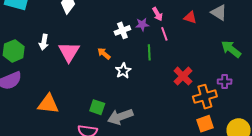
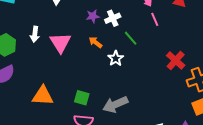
purple star: (142, 24) -> (93, 16), moved
green line: (149, 52) -> (131, 38), moved, turned -35
green square: (97, 107) -> (82, 98), moved

